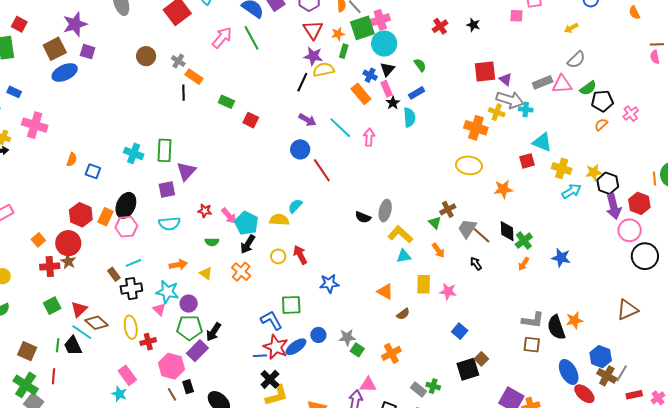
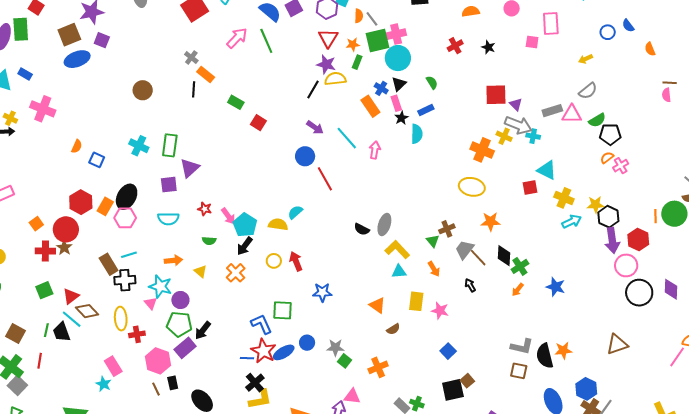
brown circle: (146, 56) -> (143, 90), moved
pink cross: (631, 114) -> (621, 166), moved
orange star: (503, 189) -> (490, 222), moved
brown rectangle: (114, 274) -> (109, 264), size x1.5

